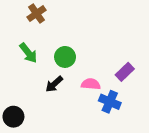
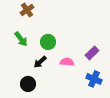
blue cross: (110, 102) -> (94, 79), moved
black circle: (13, 117) -> (28, 84), moved

